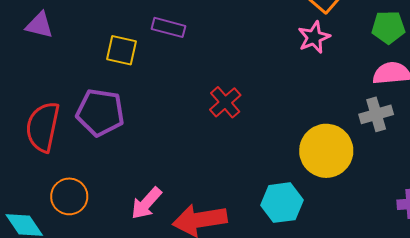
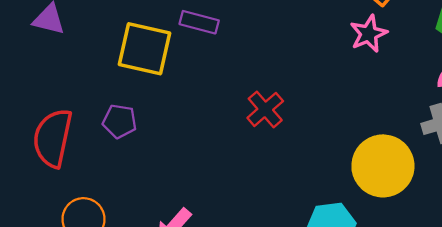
yellow square: (122, 50) -> (144, 49), size x1.5
purple pentagon: (100, 112) -> (120, 121), size x0.6

